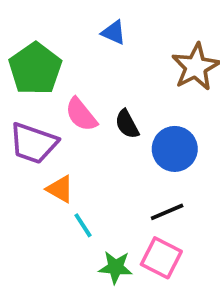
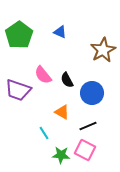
green pentagon: (35, 69) -> (19, 35), moved
orange triangle: (60, 189) -> (62, 112), moved

